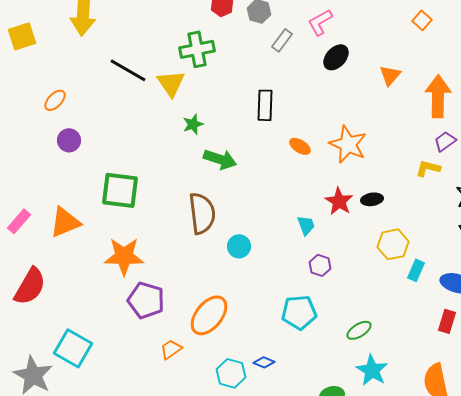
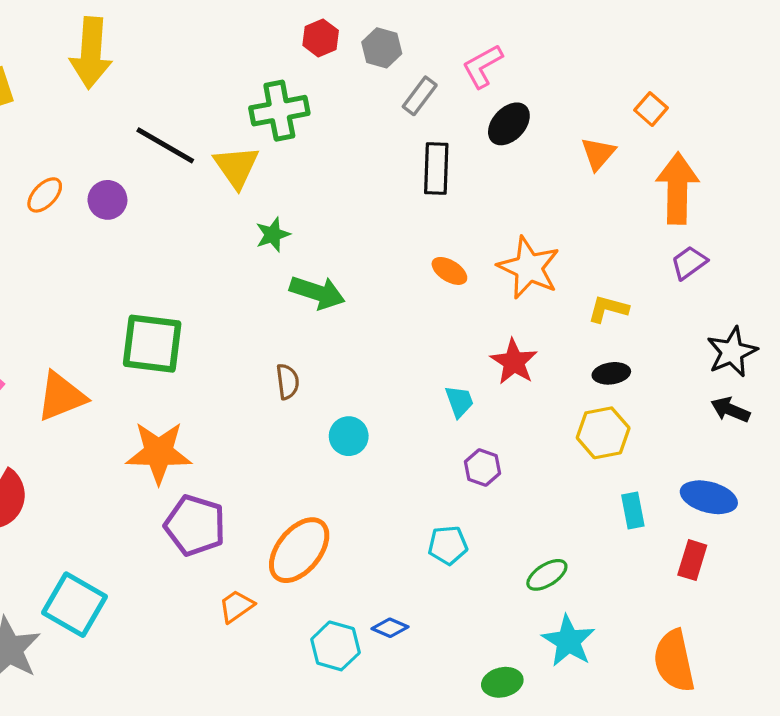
orange square: (422, 20) -> (651, 109), moved
black rectangle: (265, 105) -> (436, 168), moved
purple circle: (69, 140) -> (107, 200), moved
yellow L-shape: (428, 168) -> (608, 309), moved
black ellipse: (372, 199) -> (611, 373), moved
brown semicircle: (202, 213) -> (288, 382), size x0.5
cyan rectangle: (416, 270) -> (633, 510), moved, turned -35
cyan pentagon: (299, 312) -> (448, 545), size x0.7

